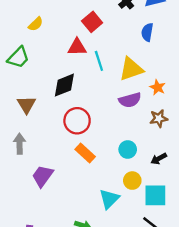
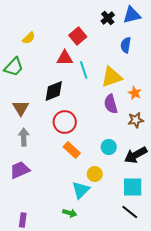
purple semicircle: (130, 100) -> (111, 104), turned 90
gray arrow: (20, 144) -> (24, 137), moved
black arrow: (159, 159) -> (136, 155), size x1.6
purple trapezoid: (43, 176) -> (20, 170), moved, turned 30
yellow circle: (132, 181) -> (95, 174), moved
cyan triangle: (109, 199) -> (81, 190), moved

